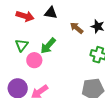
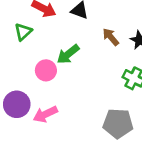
green triangle: (22, 45) -> (23, 32), moved

